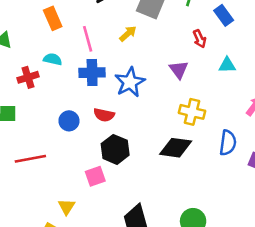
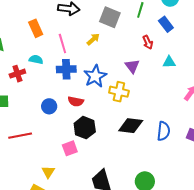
yellow cross: (192, 112) -> (119, 92), moved
blue semicircle: (228, 143) -> (163, 131), moved

